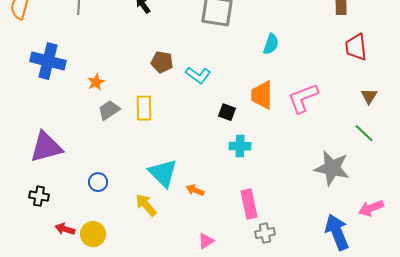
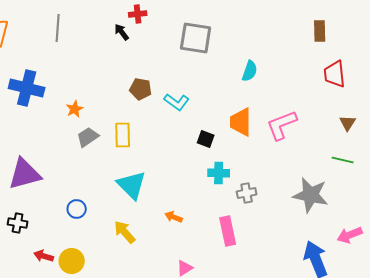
green line: (364, 133) -> (343, 160), turned -30
cyan triangle: (163, 173) -> (132, 185), moved
gray cross: (265, 233) -> (247, 193), moved

